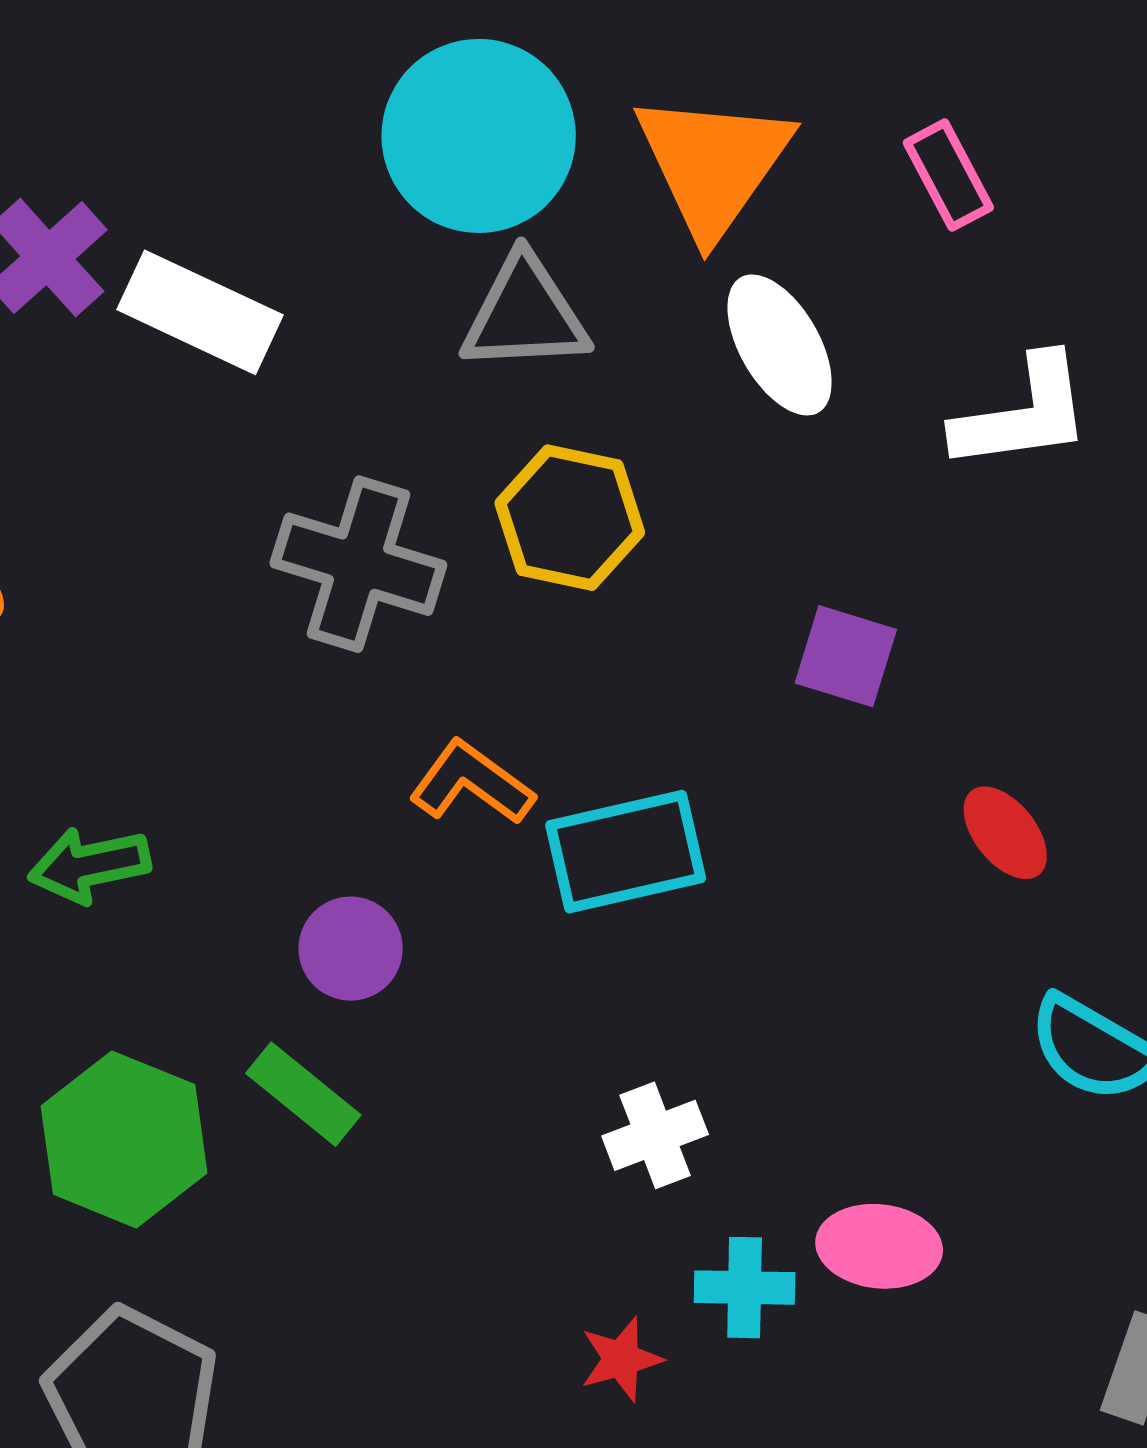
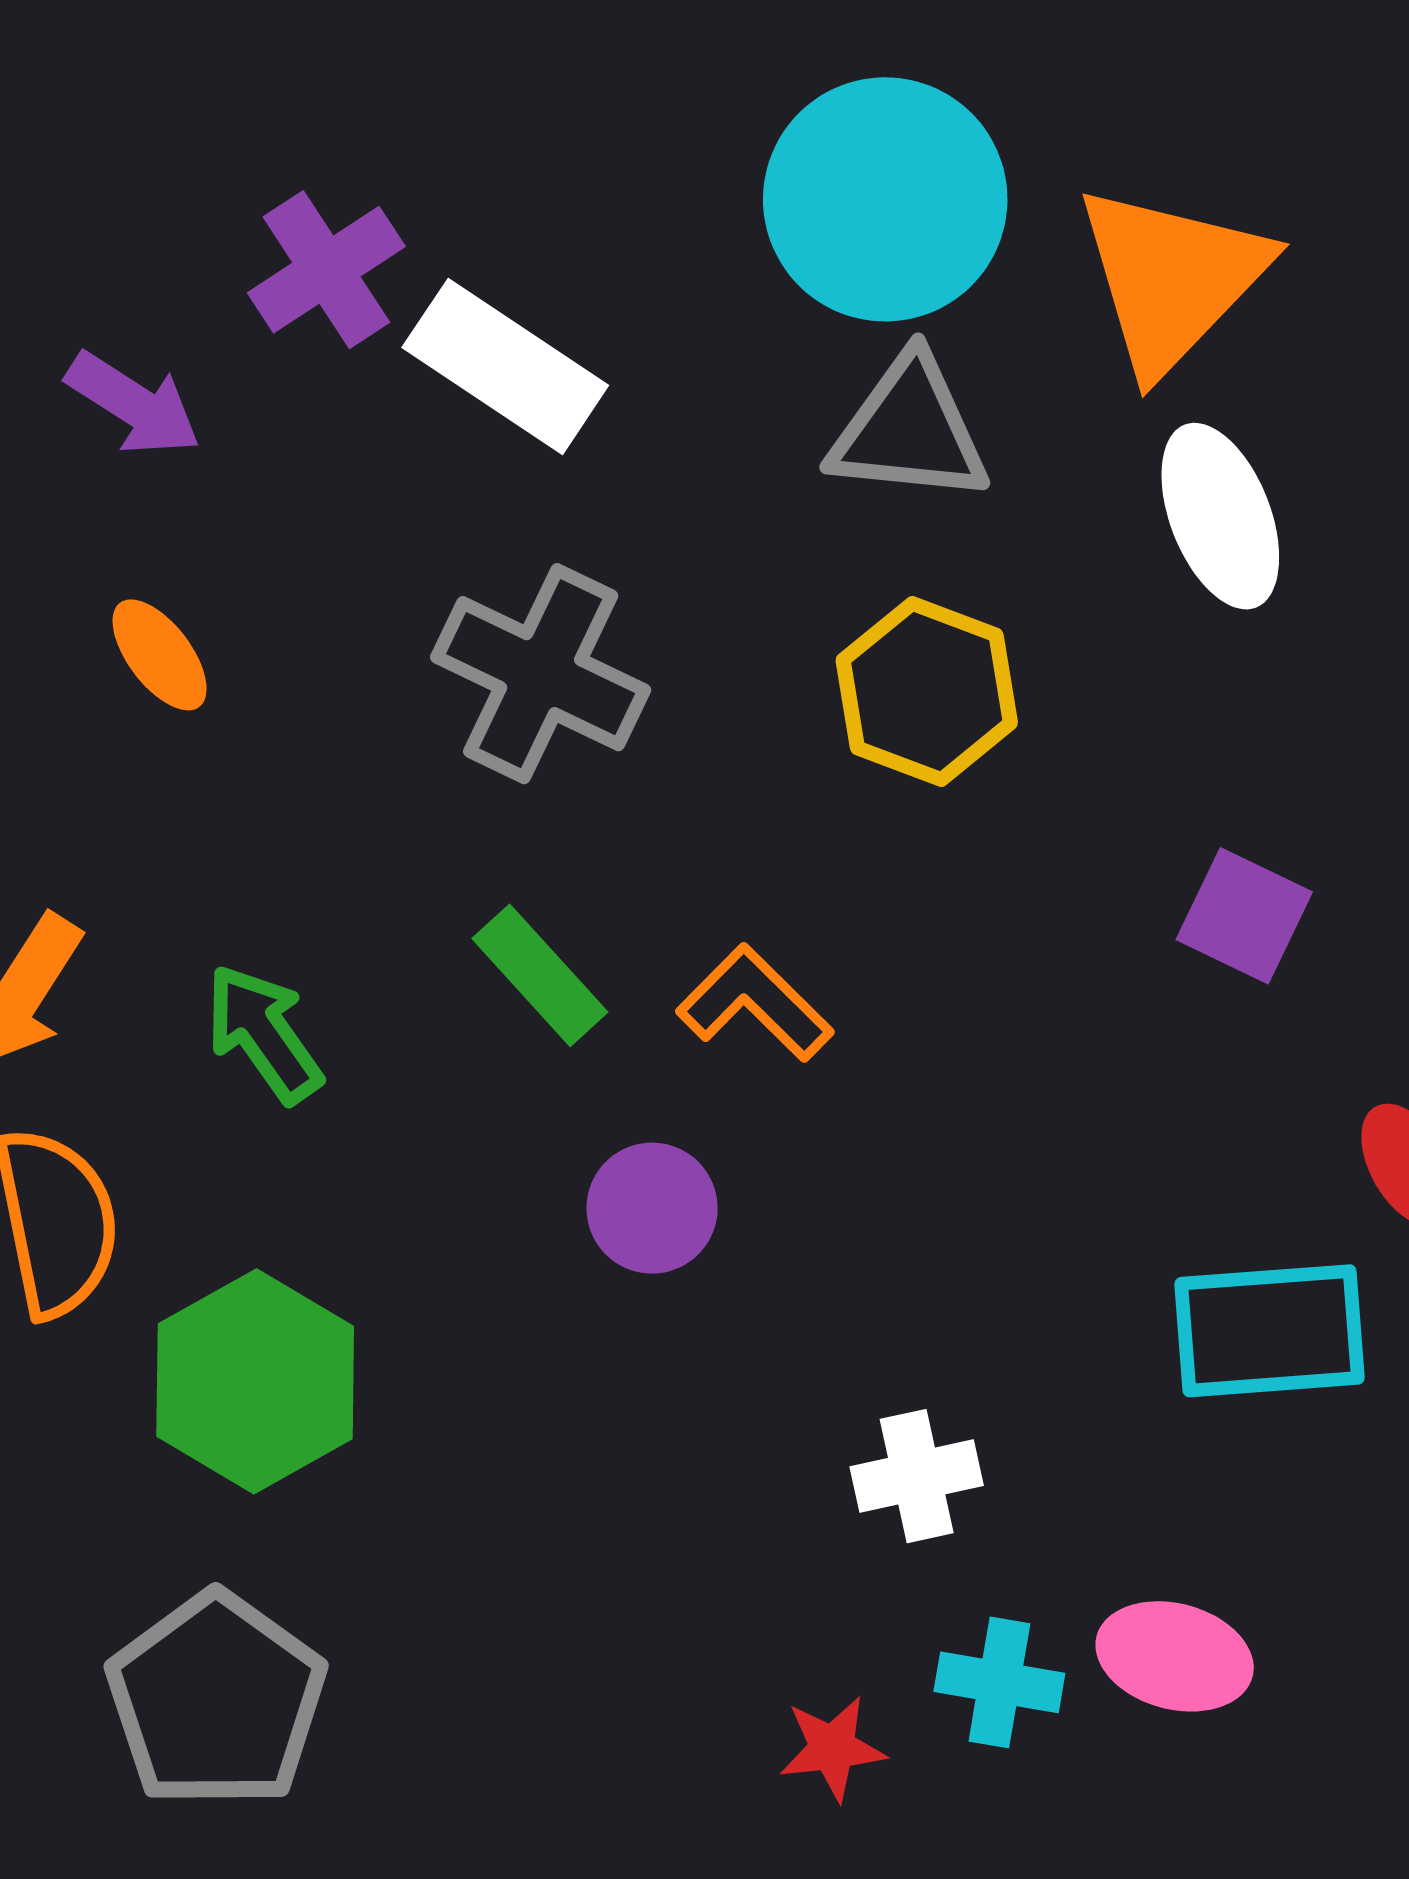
gray cross: (358, 564) -> (541, 674), moved
cyan rectangle: (626, 852) -> (1270, 1331), moved
green arrow: (89, 865) -> (264, 1033), turned 58
purple circle: (351, 949) -> (652, 1208), moved
green rectangle: (303, 1094) -> (540, 975), moved

